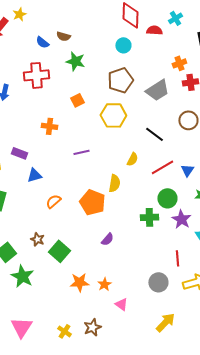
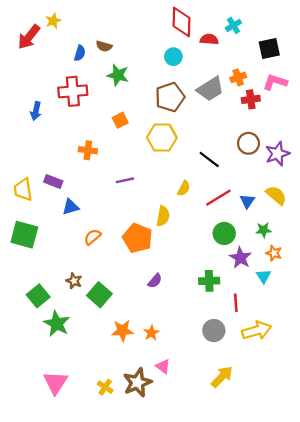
blue semicircle: (42, 42) -> (80, 53), turned -112
gray trapezoid: (157, 90) -> (210, 89), moved
green cross: (149, 217) -> (209, 281), moved
pink triangle: (121, 304) -> (163, 366), moved
brown star: (92, 327) -> (138, 383), size x1.4

